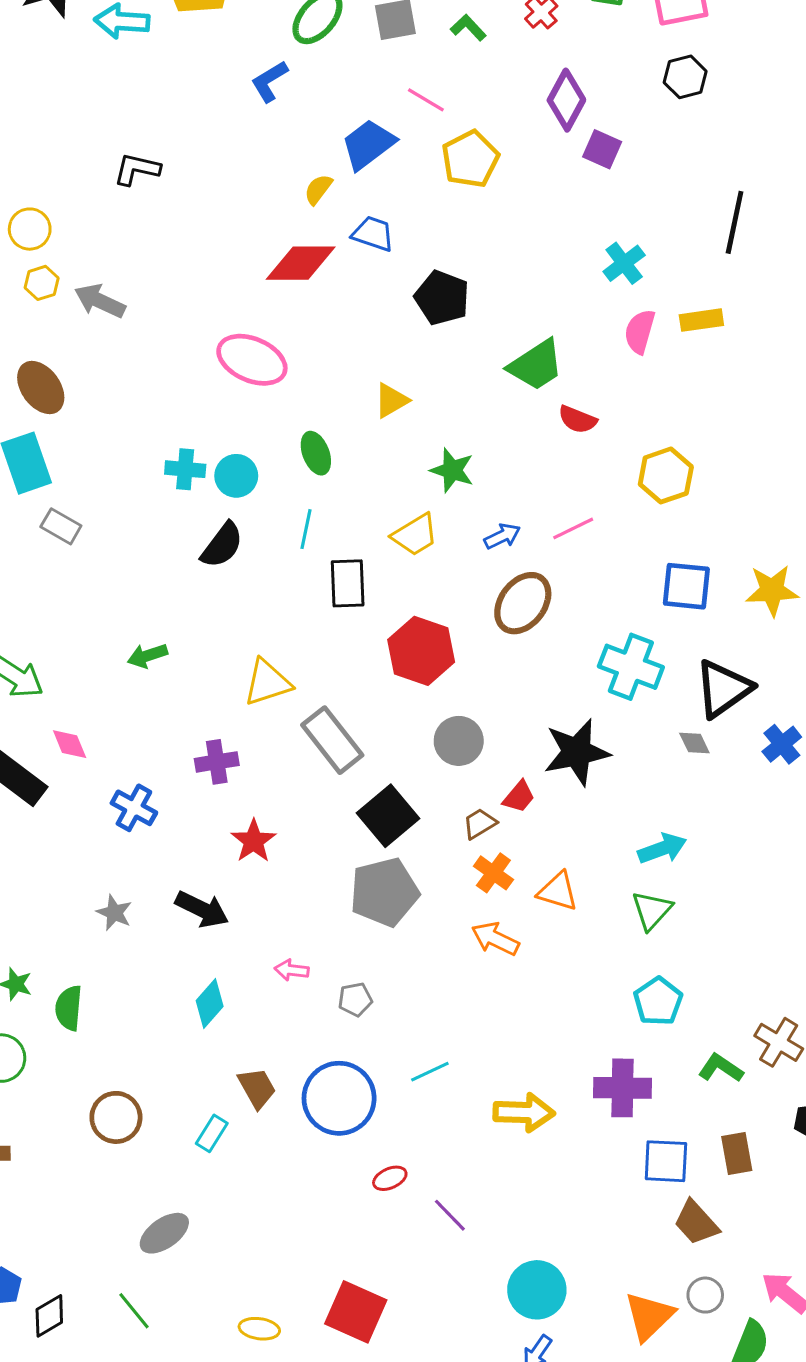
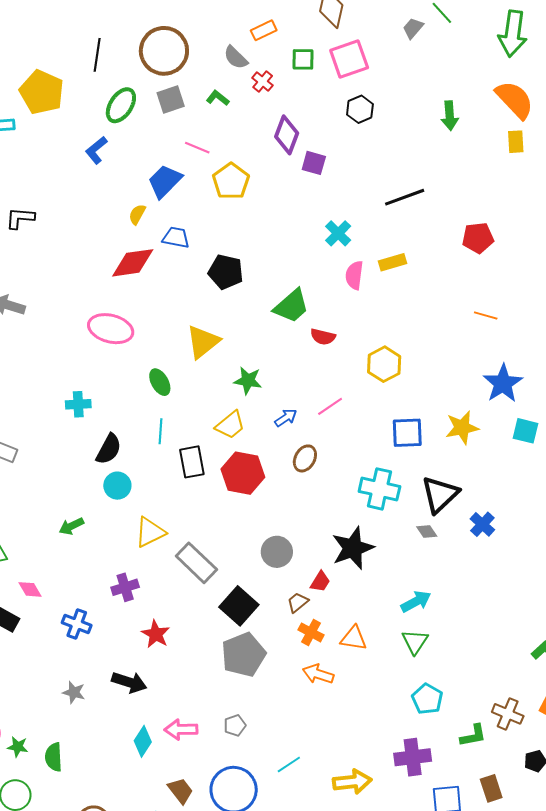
black line: (735, 222) -> (405, 197), turned 66
yellow triangle: (391, 400) -> (203, 342), size x1.5
cyan circle: (236, 476) -> (117, 486), moved
brown ellipse: (523, 603) -> (305, 458), size x0.7
red hexagon: (421, 651) -> (243, 473), moved
pink arrow: (292, 970) -> (181, 729), moved, size x1.5
green L-shape: (721, 1068) -> (473, 736), turned 144

